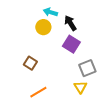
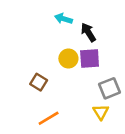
yellow circle: (43, 27) -> (68, 58), moved
purple square: (71, 44) -> (90, 58), turned -36

